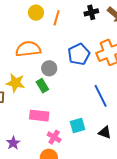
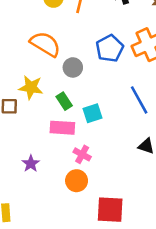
orange semicircle: (28, 49) -> (45, 44), turned 40
green rectangle: (42, 86) -> (64, 101), moved
cyan square: (77, 126) -> (93, 113), moved

